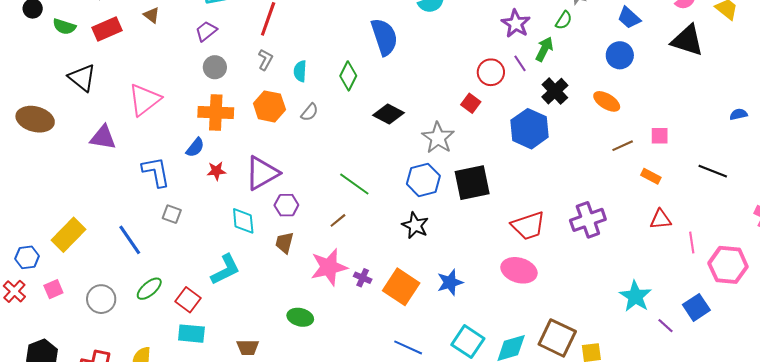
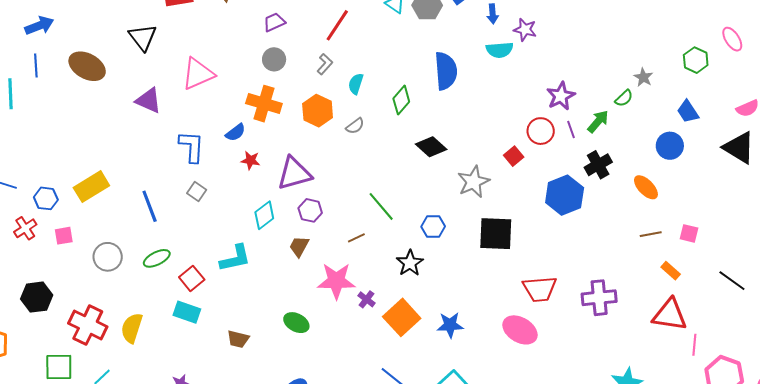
purple star: (516, 24) -> (561, 96), moved
blue hexagon: (423, 180) -> (433, 226), moved, size x0.7
red triangle: (661, 219) -> (670, 315), size x1.6
cyan diamond: (243, 221) -> (264, 215), turned 44
black star: (415, 225) -> (410, 263), moved

